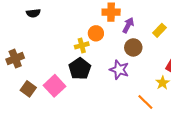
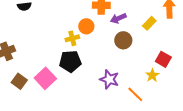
purple arrow: (128, 25) -> (118, 18), turned -140
black pentagon: (80, 69) -> (70, 61), turned 30
purple star: (119, 70) -> (109, 79), moved

